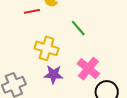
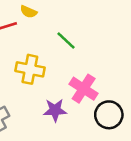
purple star: (53, 74) -> (55, 110), moved

